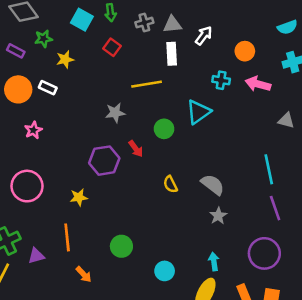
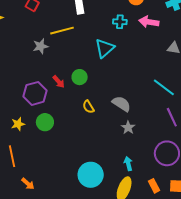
gray star: (115, 113) -> (41, 46), moved
green circle: (164, 129) -> (80, 77), moved
cyan line: (269, 169) -> (164, 87), turned -35
green circle: (121, 246) -> (45, 122), moved
cyan circle: (165, 271) -> (91, 175), size x1.6

